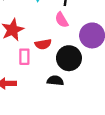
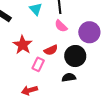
pink rectangle: (24, 57) -> (38, 64), turned 40

